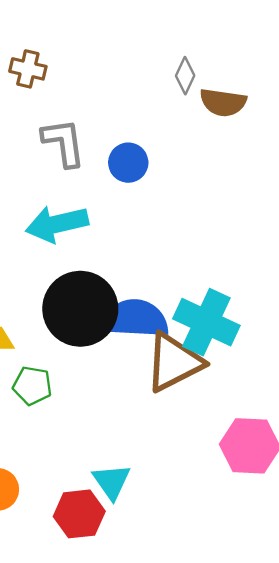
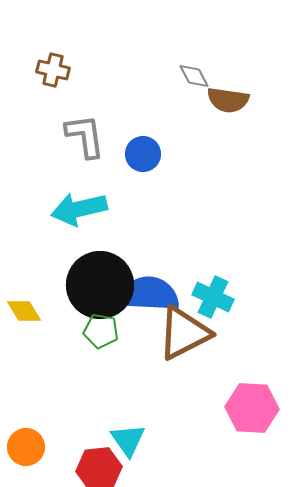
gray diamond: (185, 76) -> (194, 76), turned -52
cyan cross: (206, 322) -> (213, 297), size x0.7
green pentagon: (32, 386) -> (101, 331), moved

